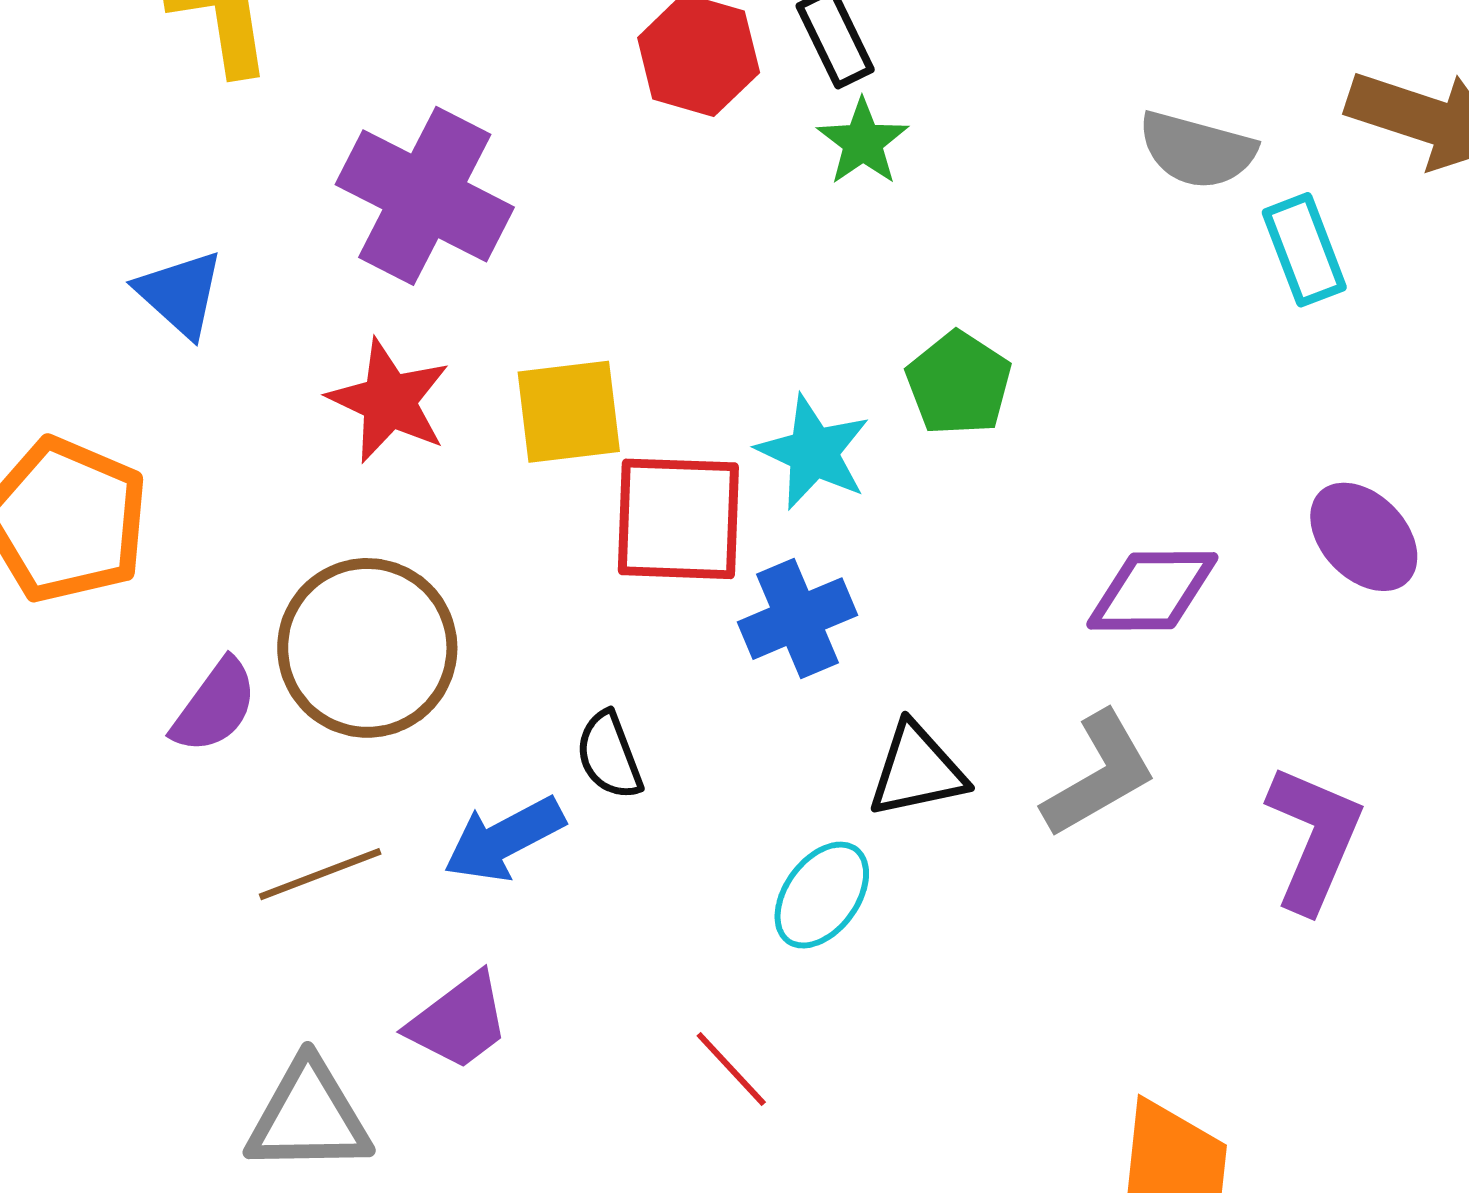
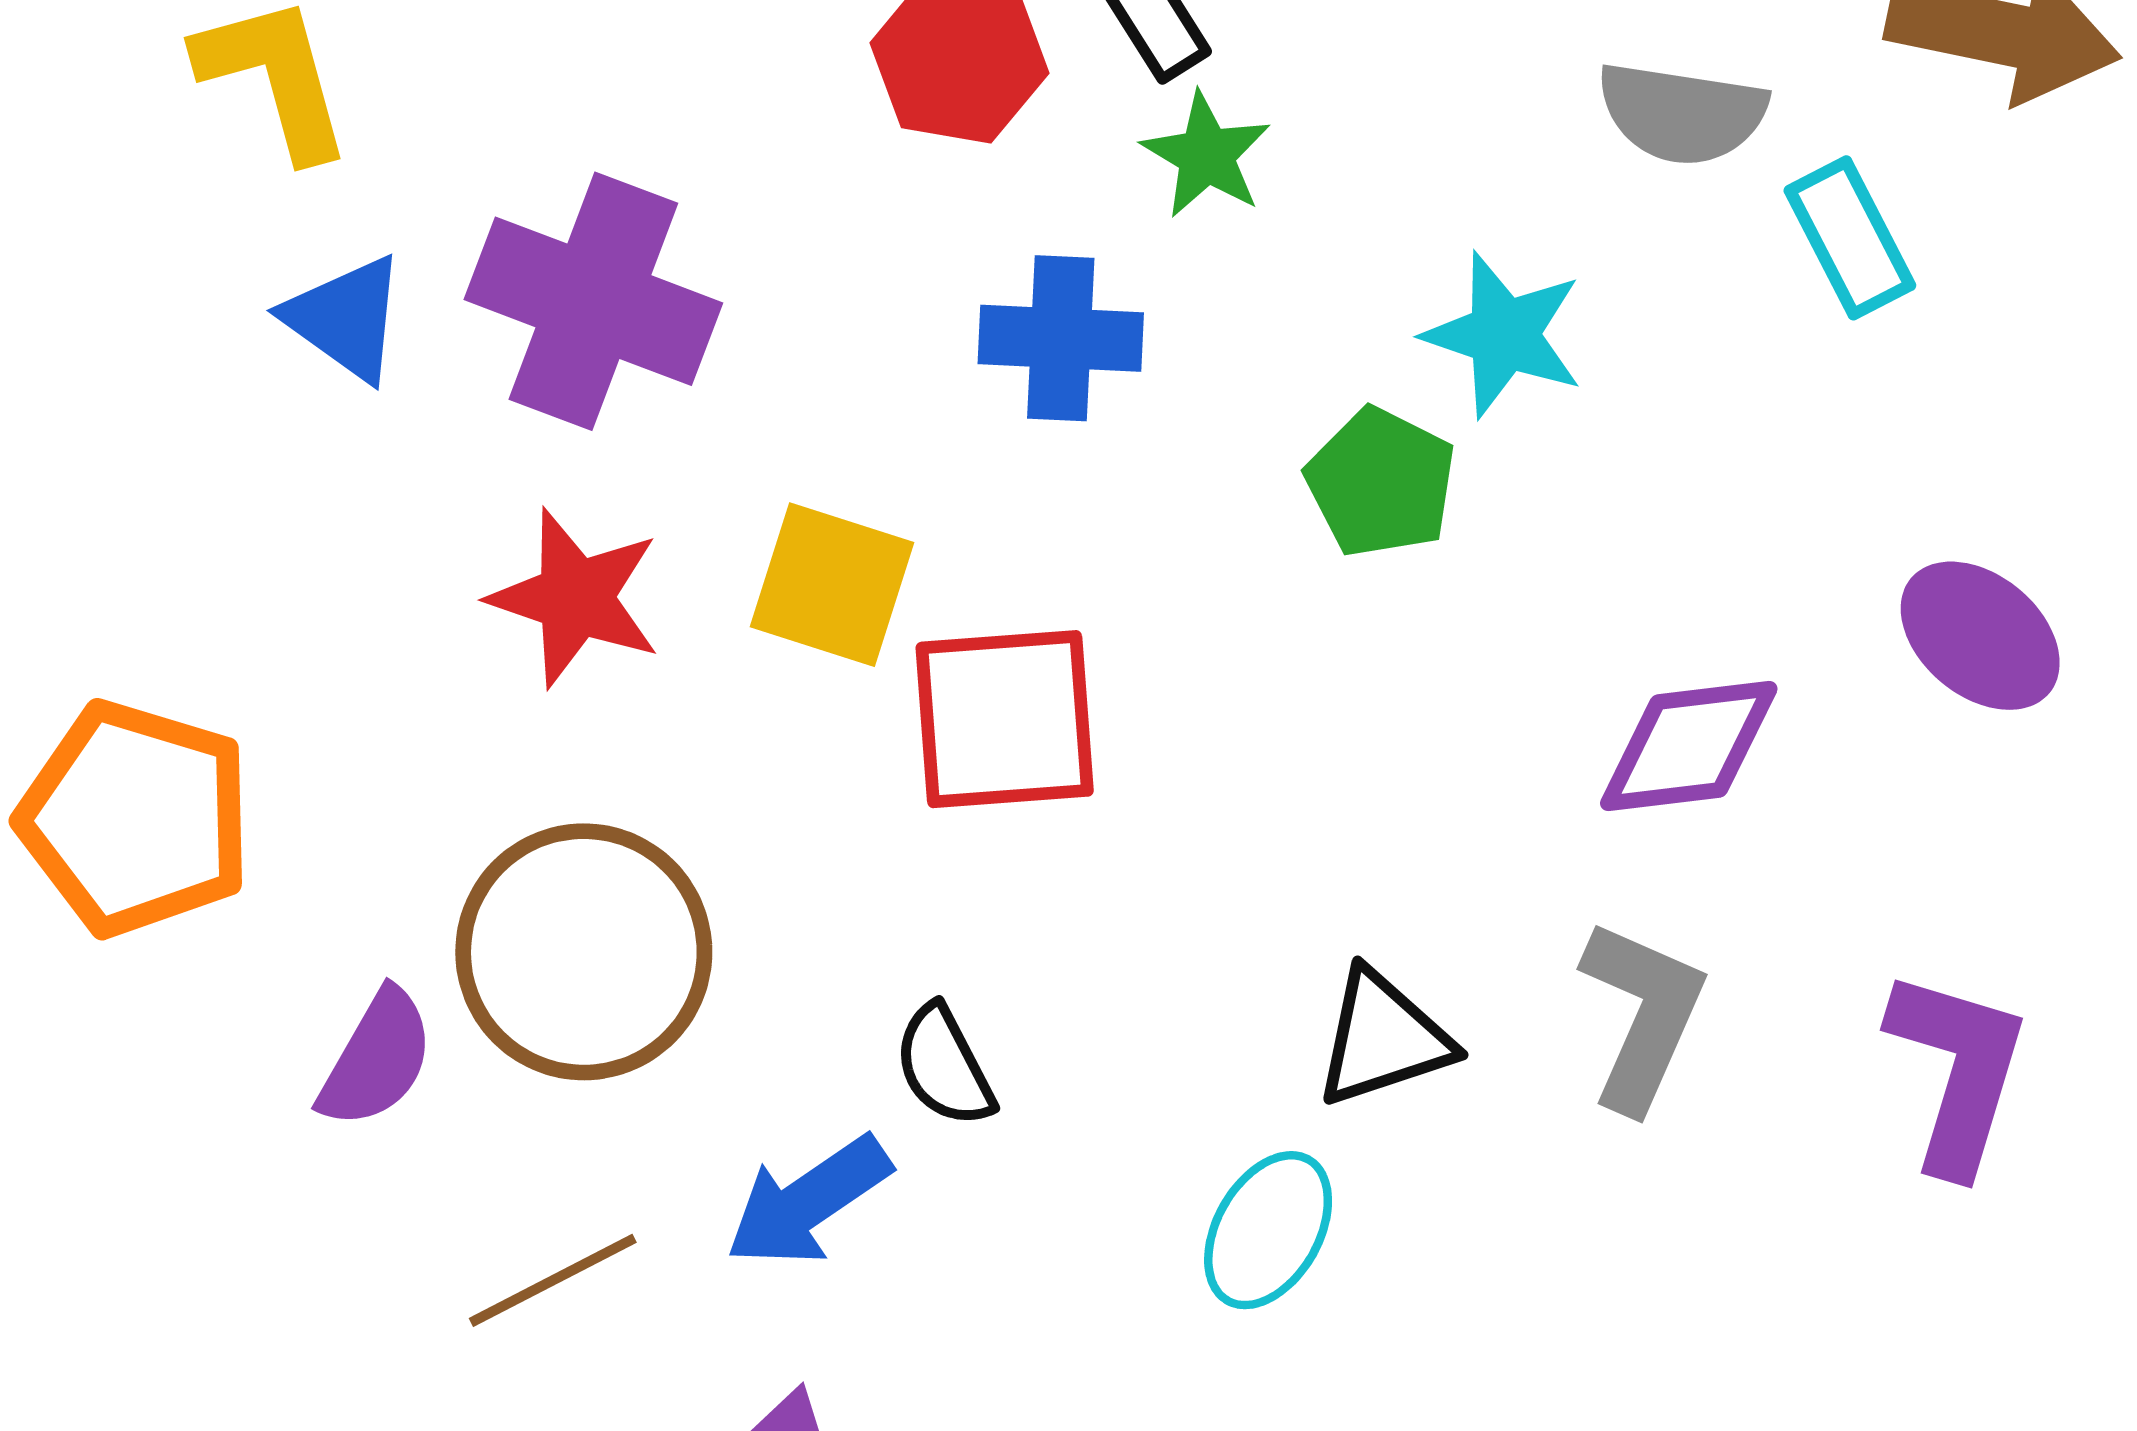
blue triangle: (180, 294) -> (345, 318), moved
yellow square: (569, 412) -> (832, 585), turned 31
cyan star: (813, 452) -> (1504, 335), moved
blue cross: (798, 619) -> (1061, 338), moved, turned 32
gray L-shape: (1099, 775) -> (1642, 1015), turned -30

